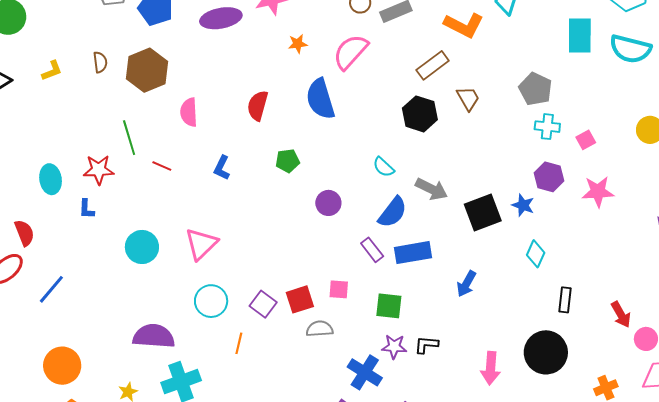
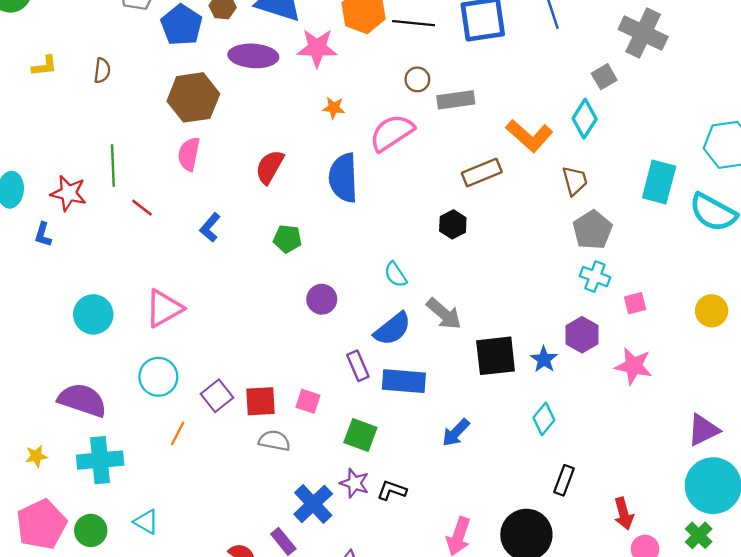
brown hexagon: (147, 70) -> (193, 97), moved
brown trapezoid: (468, 98) -> (575, 181), moved
black hexagon: (420, 114) -> (453, 224), size x0.7
cyan circle: (142, 247) -> (93, 314), moved

